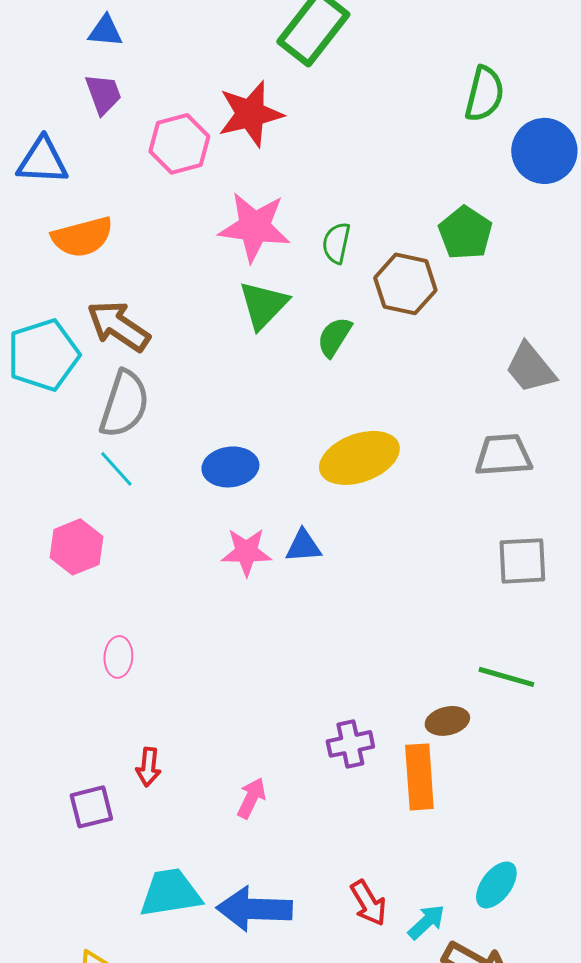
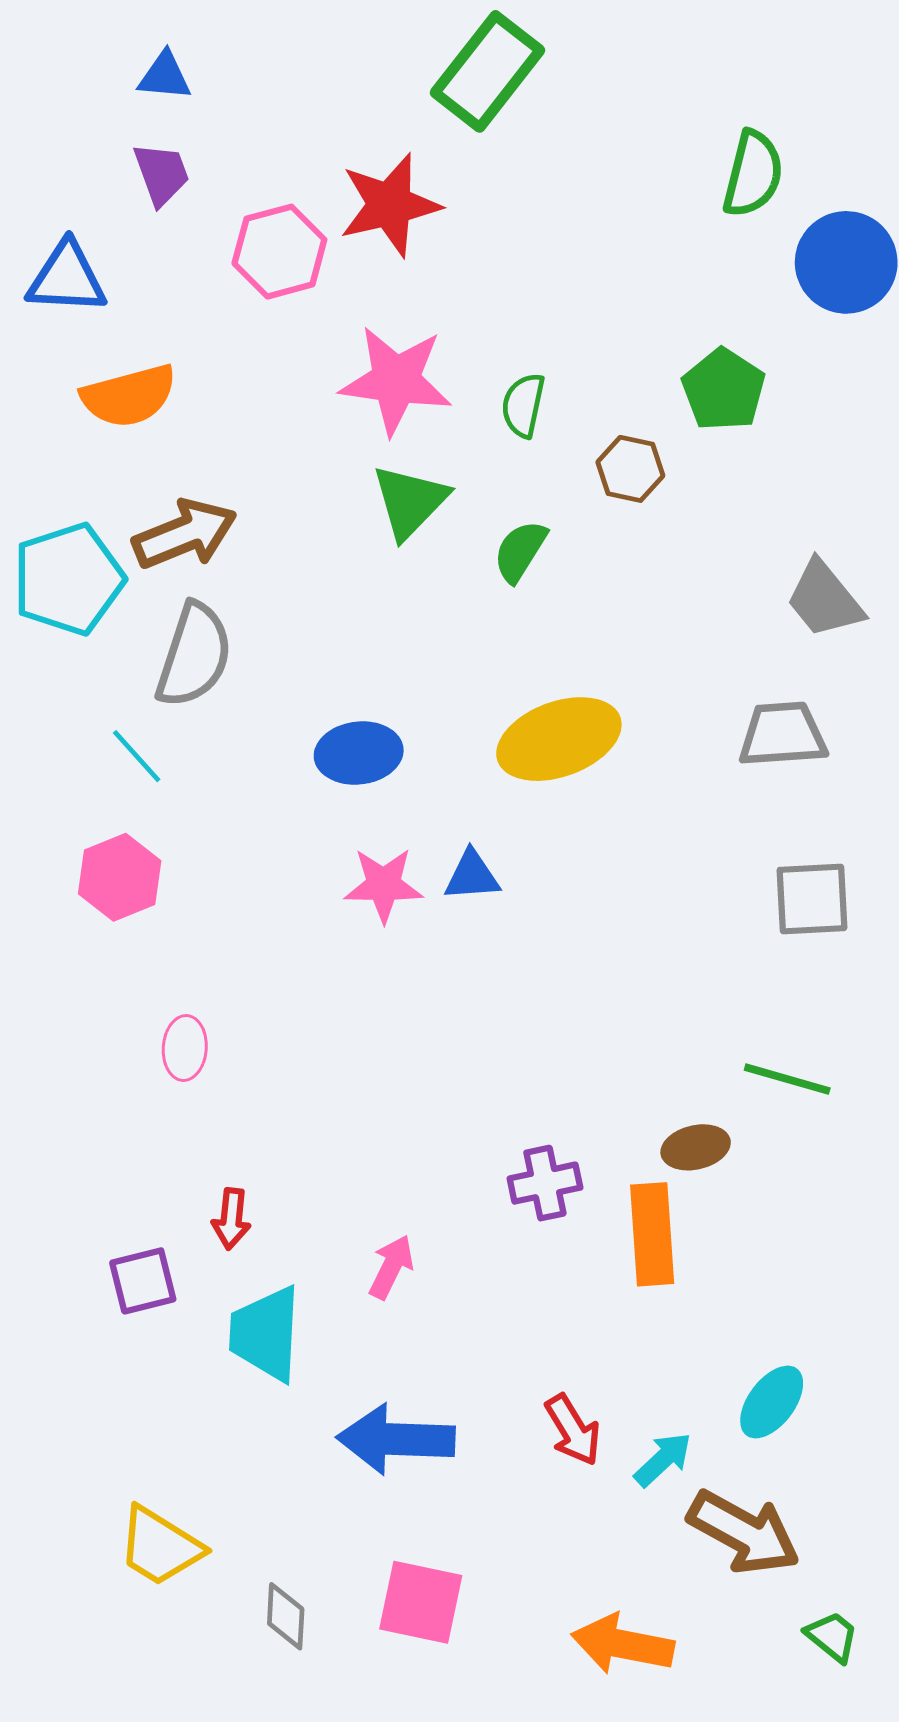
brown hexagon: (405, 284) -> (630, 469), size x0.7
brown arrow: (118, 326) -> (185, 534), turned 124
cyan line: (116, 469) -> (137, 756), moved
cyan trapezoid: (170, 893) -> (266, 1334), moved, turned -78

